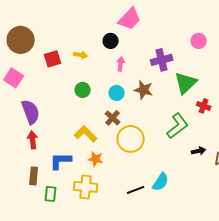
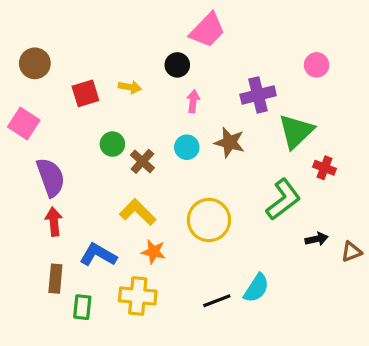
brown circle: (21, 40) -> (35, 63), size x0.7
green circle: (83, 90) -> (112, 144), moved
brown cross: (113, 118) -> (142, 161), moved
blue L-shape: (61, 161) -> (98, 255), turned 30

